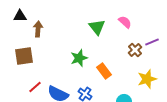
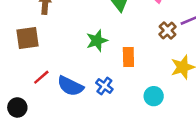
orange rectangle: (104, 71) -> (128, 57), turned 35

